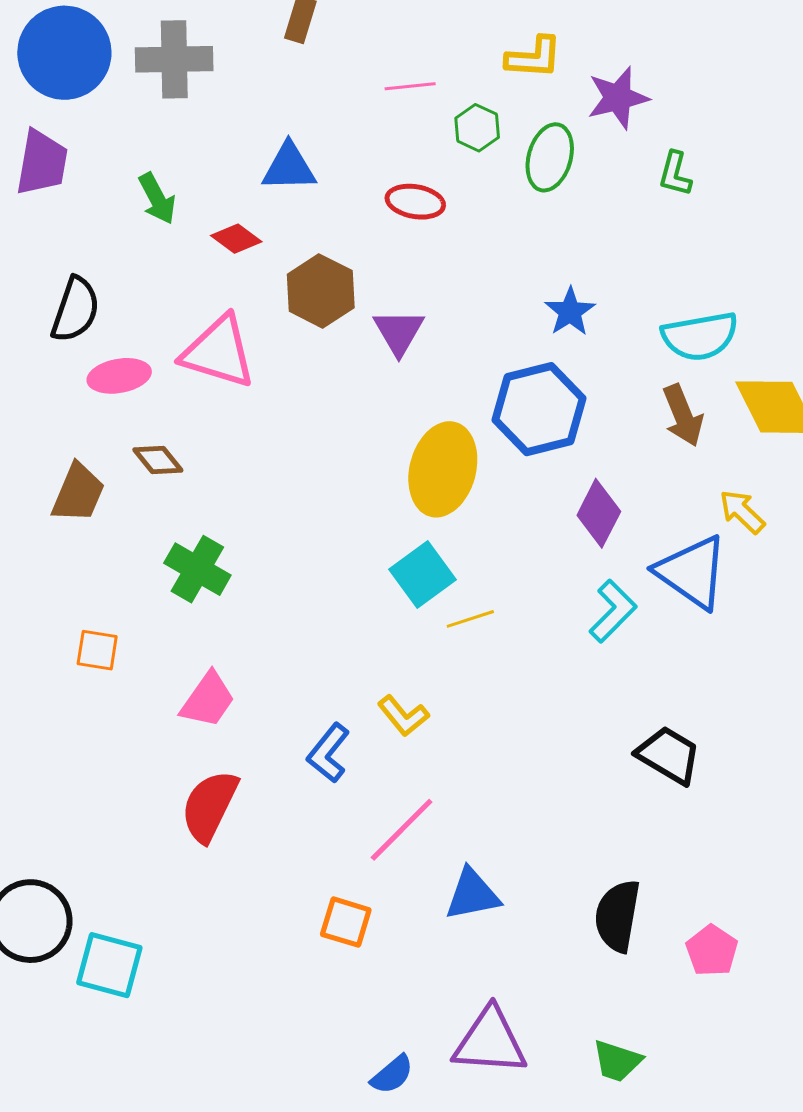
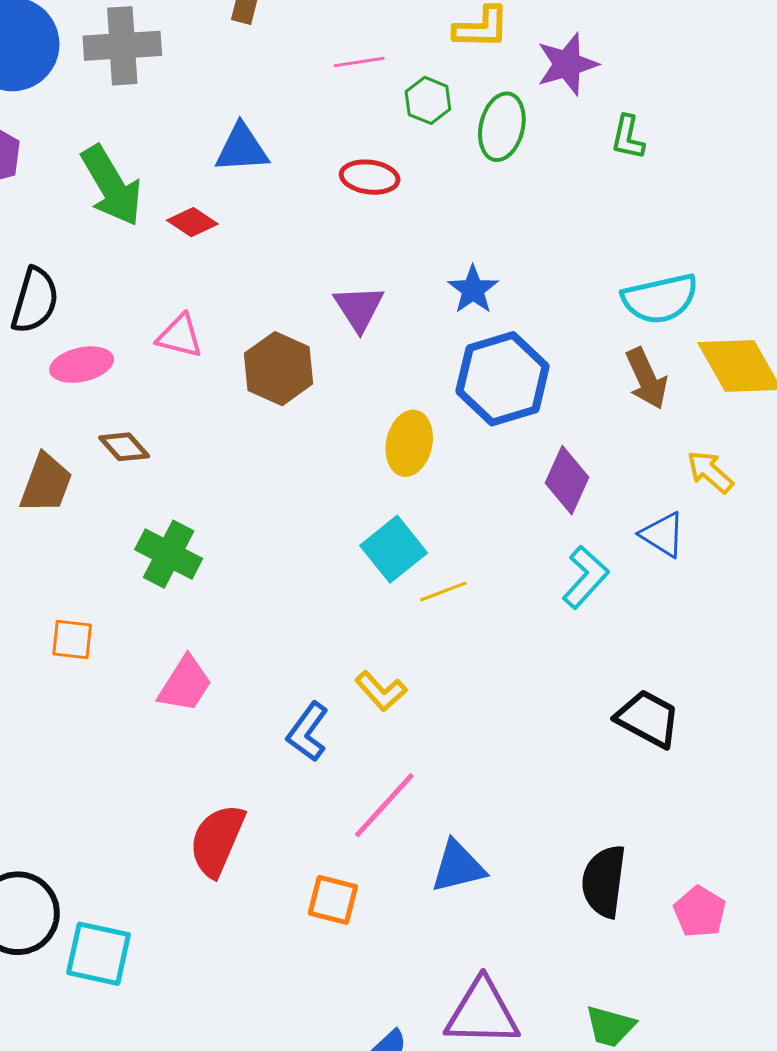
green arrow: (157, 199) -> (112, 186), size x1.6
brown hexagon: (321, 291) -> (279, 369), moved
blue star: (570, 312) -> (473, 290), moved
pink triangle: (218, 352) -> (180, 336), size x0.6
yellow ellipse: (443, 469) -> (409, 443), size x0.7
blue triangle: (692, 572) -> (663, 535), size x0.6
red semicircle: (209, 806) -> (217, 840), moved

